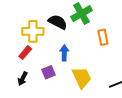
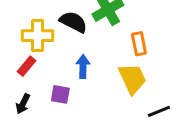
purple square: (49, 72) -> (60, 94), turned 32
yellow trapezoid: (82, 78) -> (132, 79), moved

